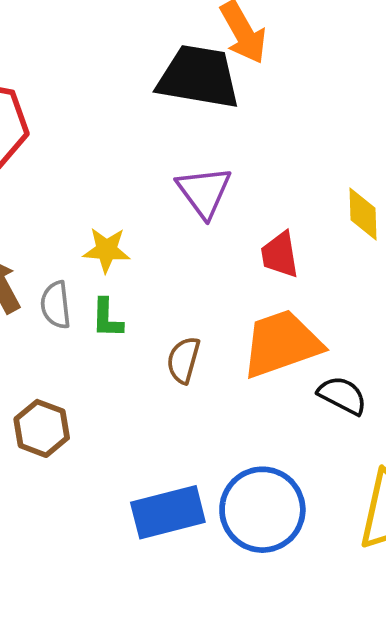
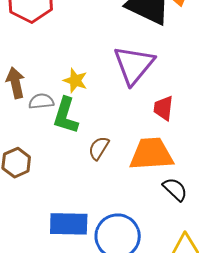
purple triangle: (204, 192) -> (134, 65), size x1.4
gray semicircle: (56, 305) -> (41, 101), turned 75
green L-shape: (107, 318) -> (66, 116), size x1.6

